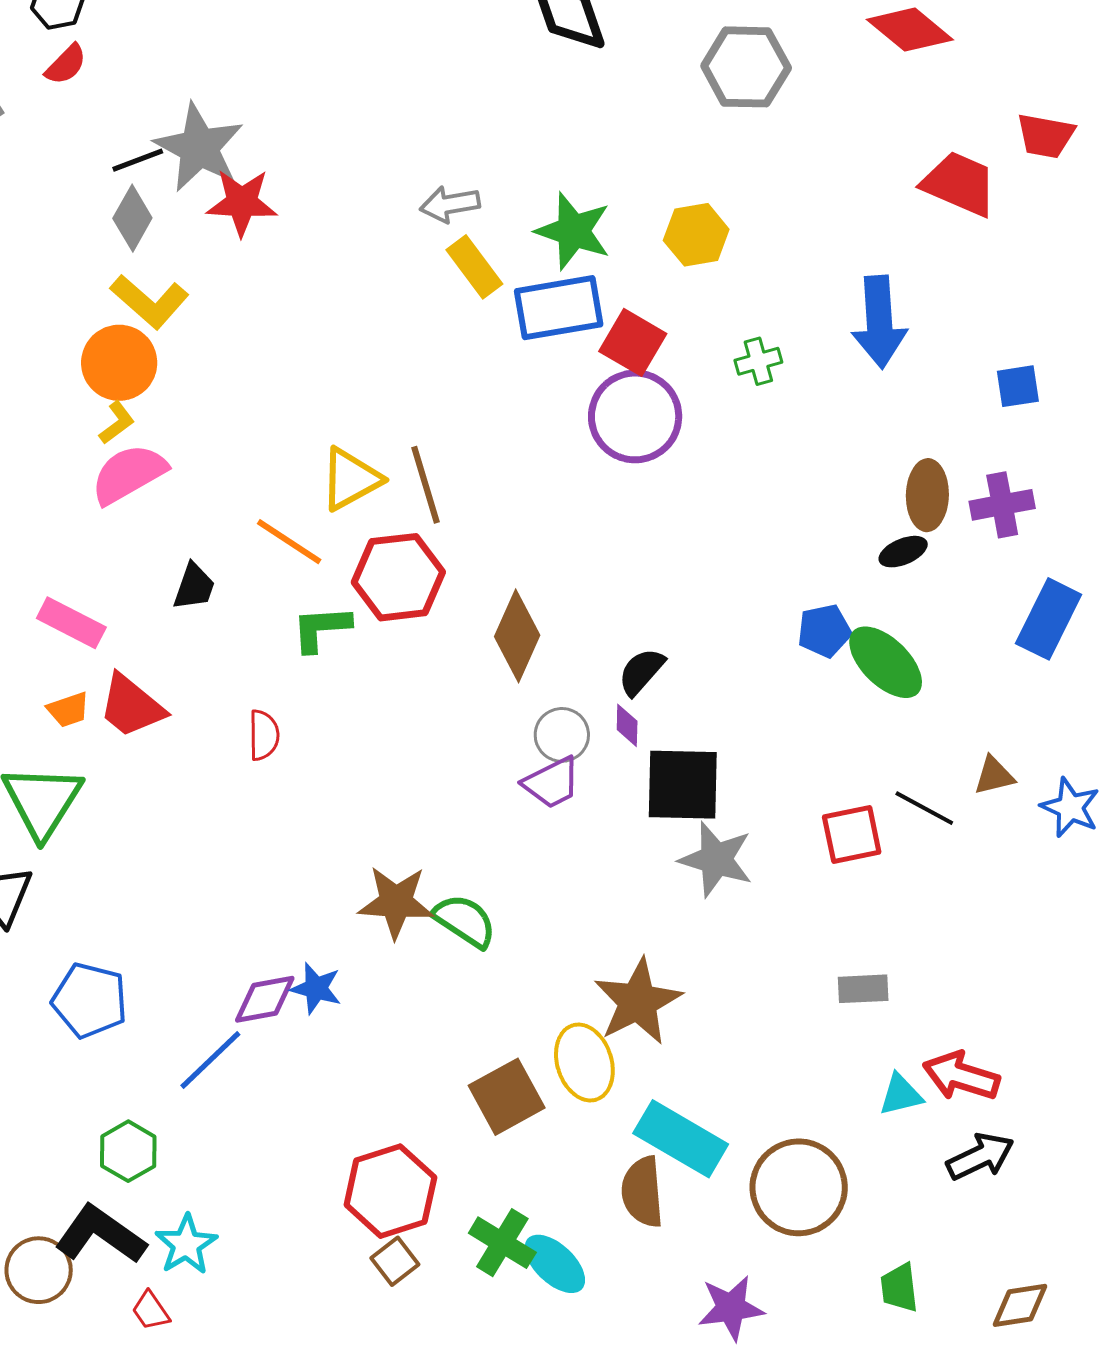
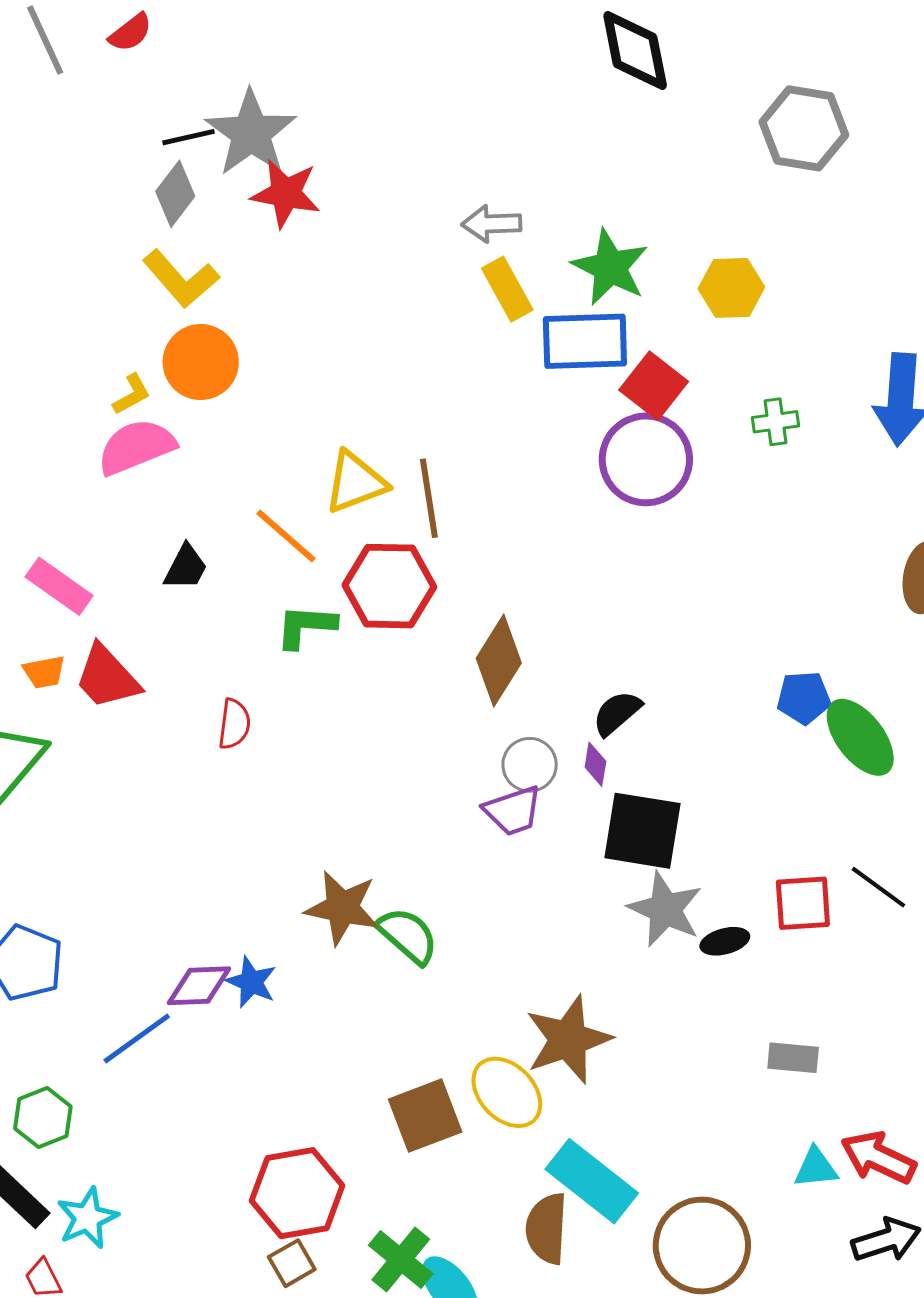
orange circle: (119, 363) -> (201, 362), moved
black ellipse: (903, 552) -> (725, 941), moved
yellow ellipse: (584, 1062) -> (507, 1092), turned -34

